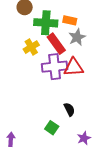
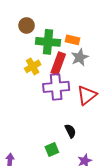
red rectangle: (56, 44) -> (58, 63), turned 55
red triangle: (74, 67) -> (87, 95), moved, turned -35
green square: (52, 128) -> (52, 149), turned 32

